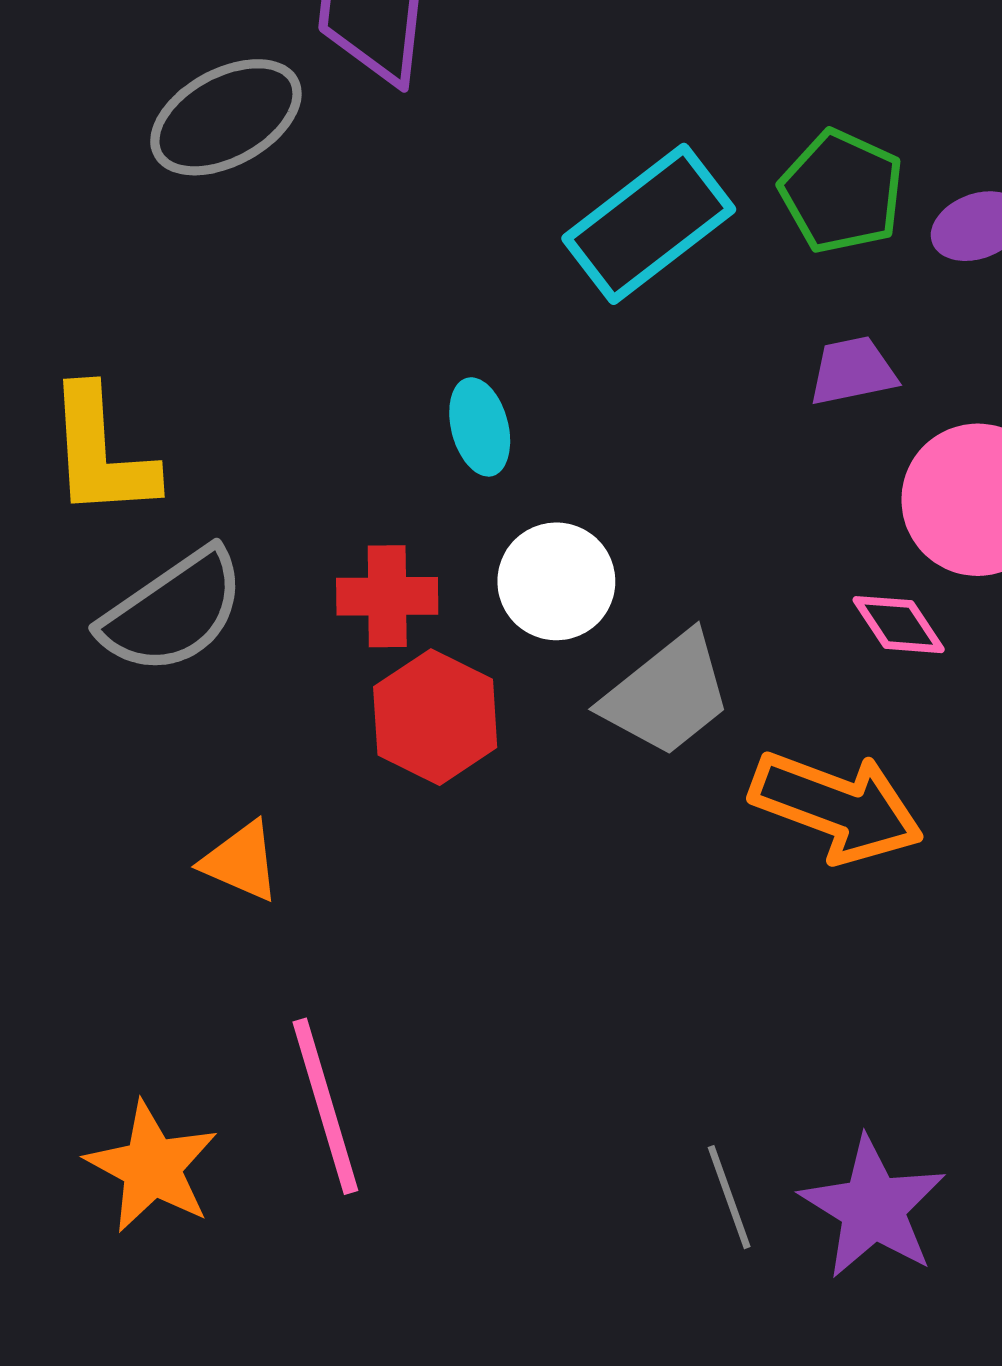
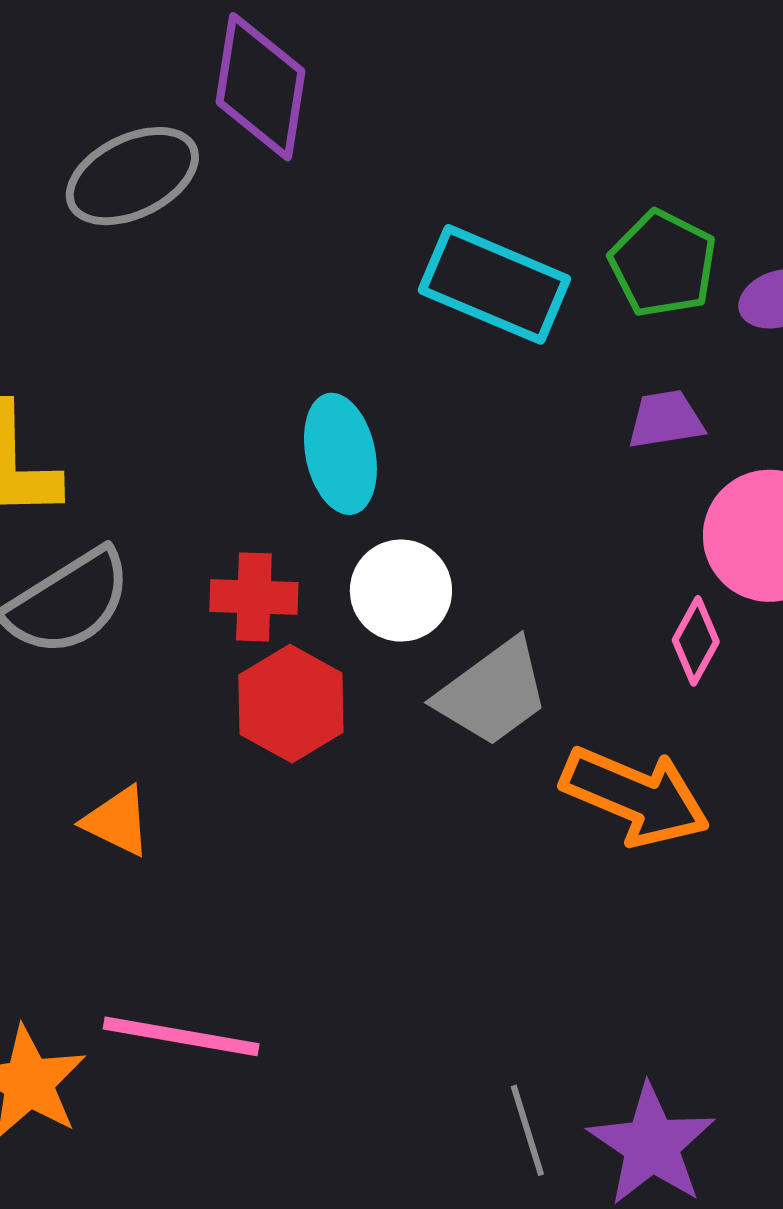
cyan rectangle: (649, 224) -> (494, 284), turned 58
cyan ellipse: (480, 427) -> (340, 454), size x1.4
pink diamond: (899, 625) -> (696, 641), turned 60
pink line: (325, 1106) -> (181, 1036), turned -66

